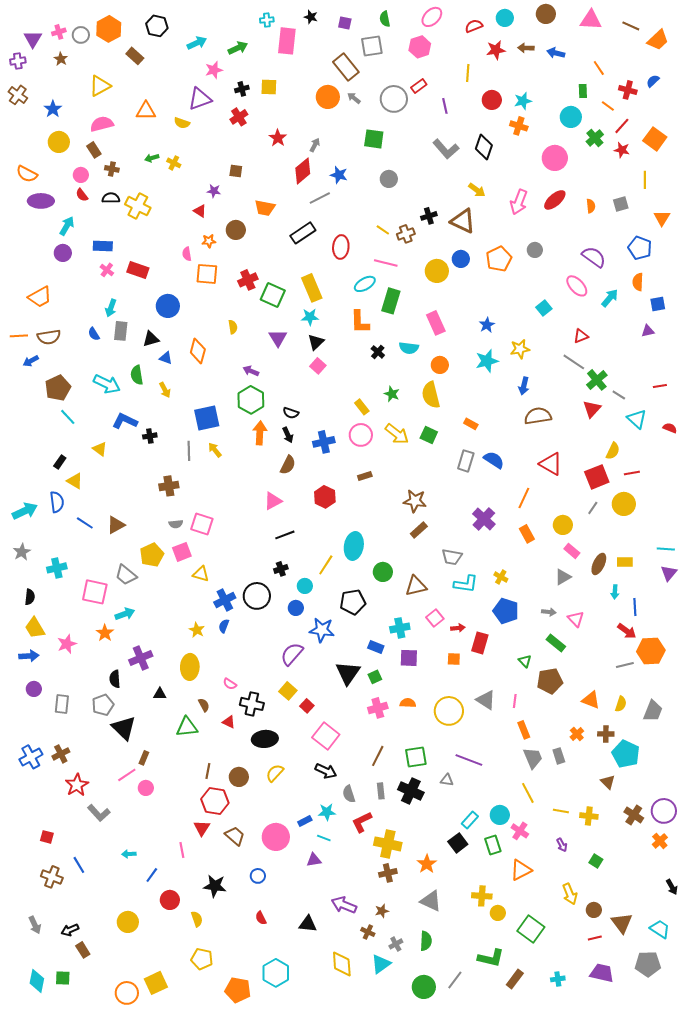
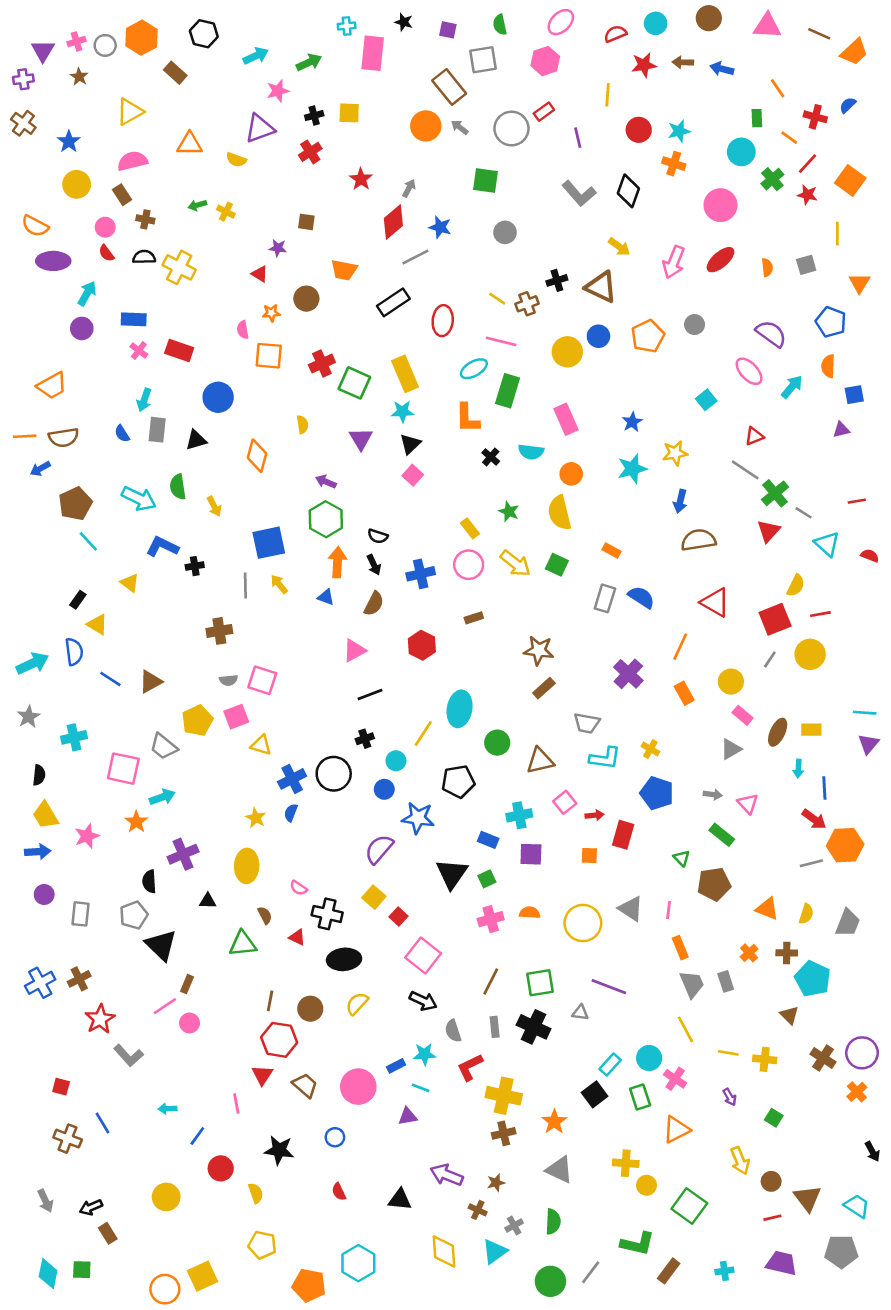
blue triangle: (166, 358) -> (326, 597), moved

